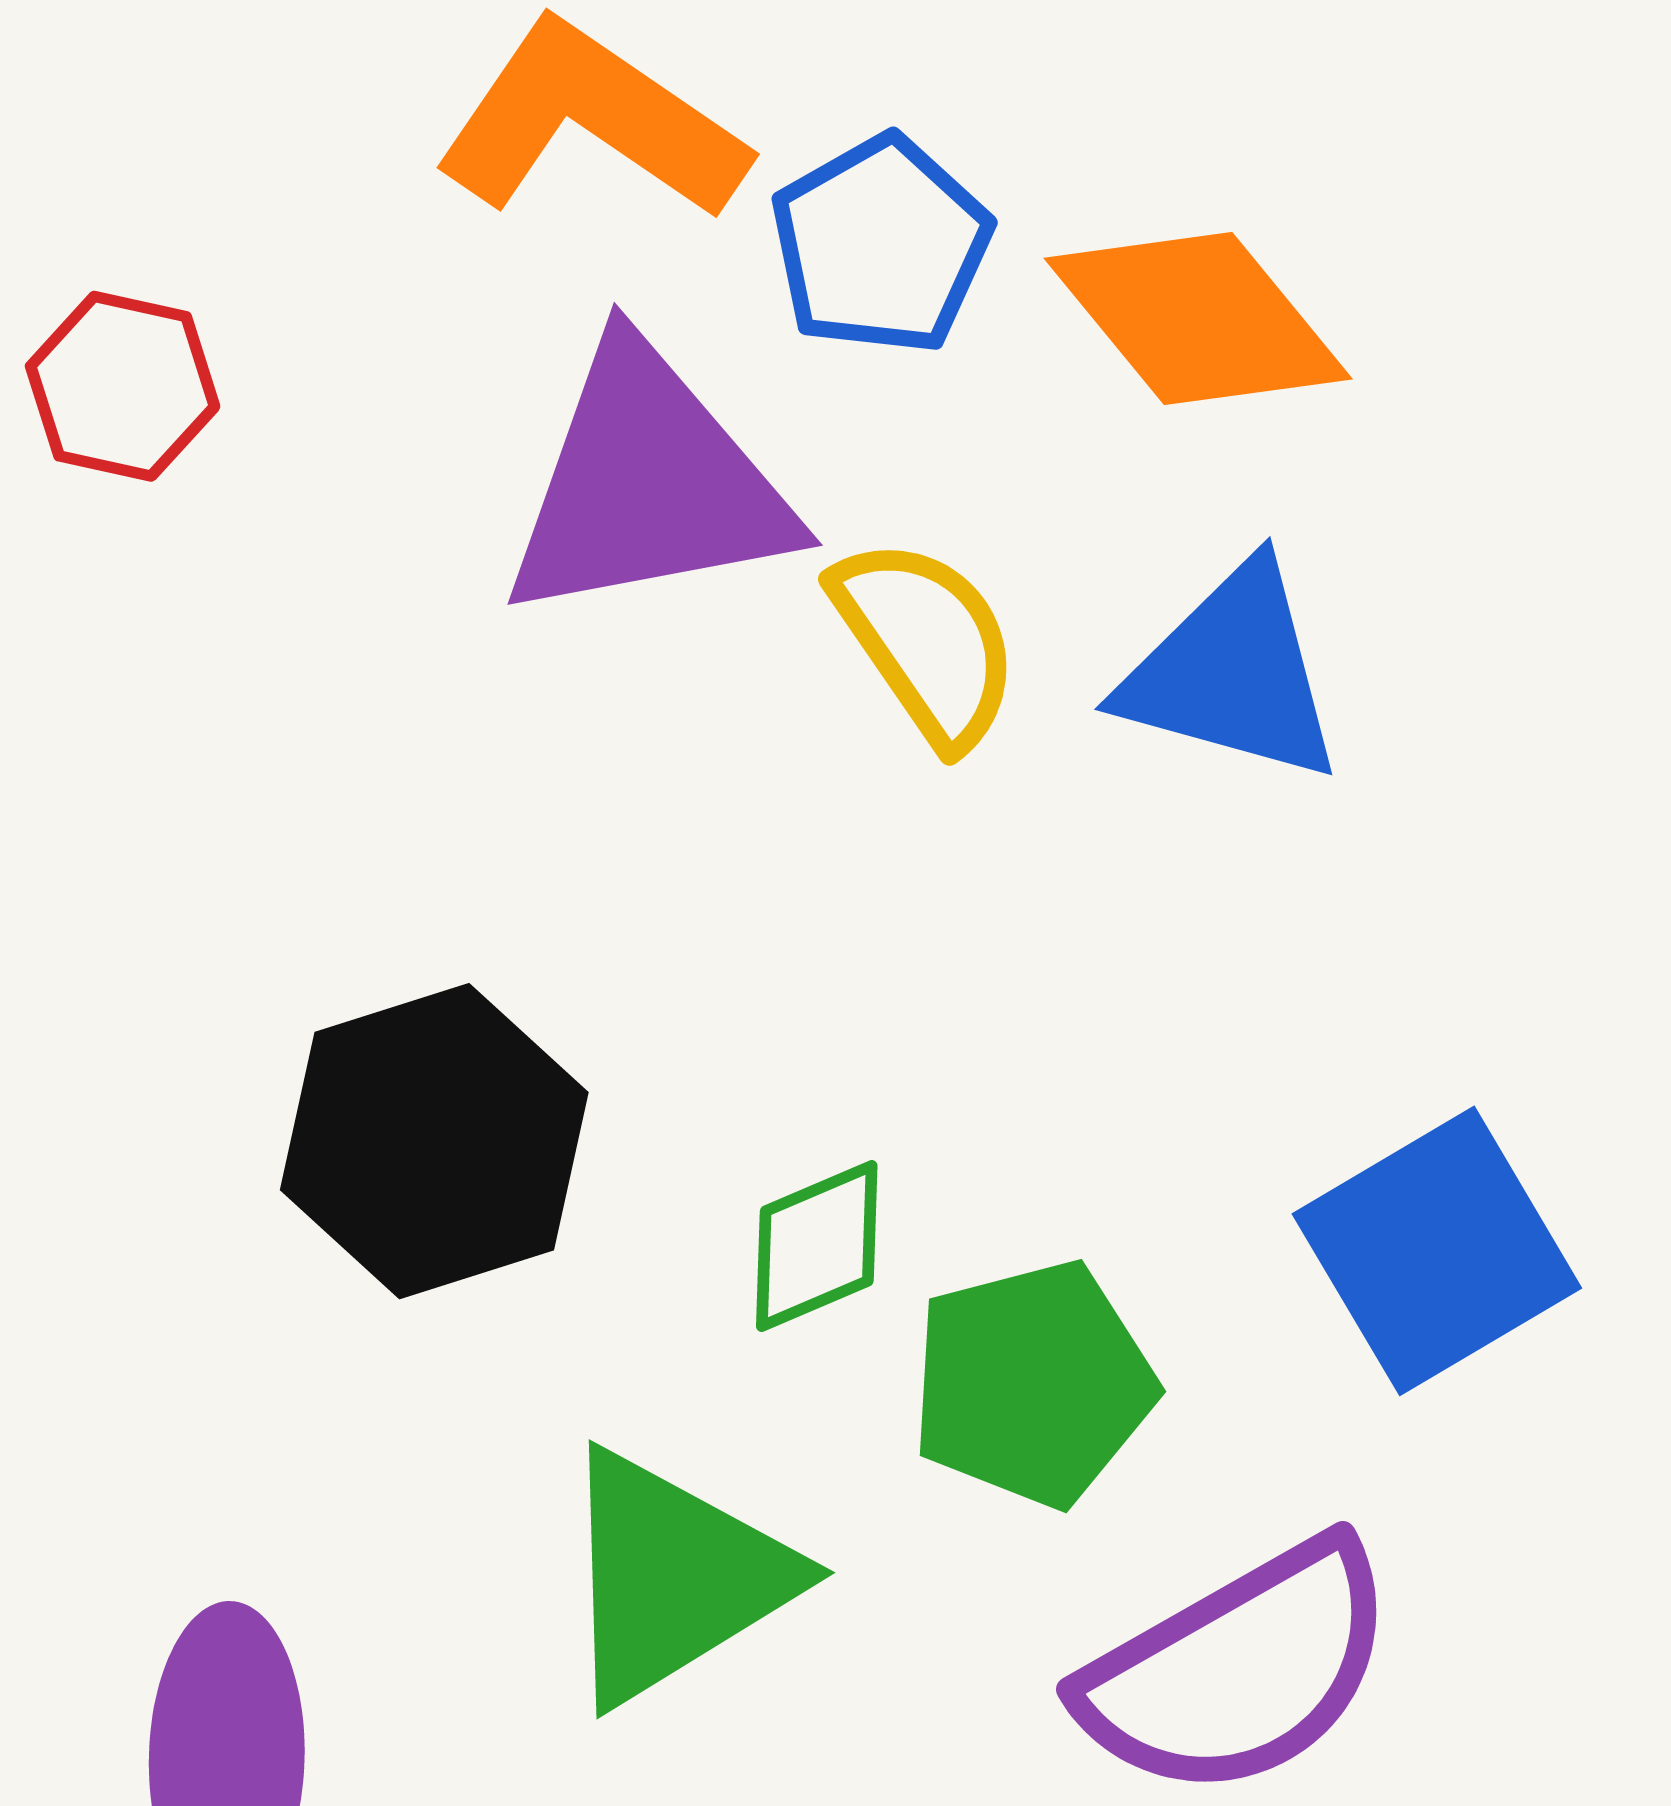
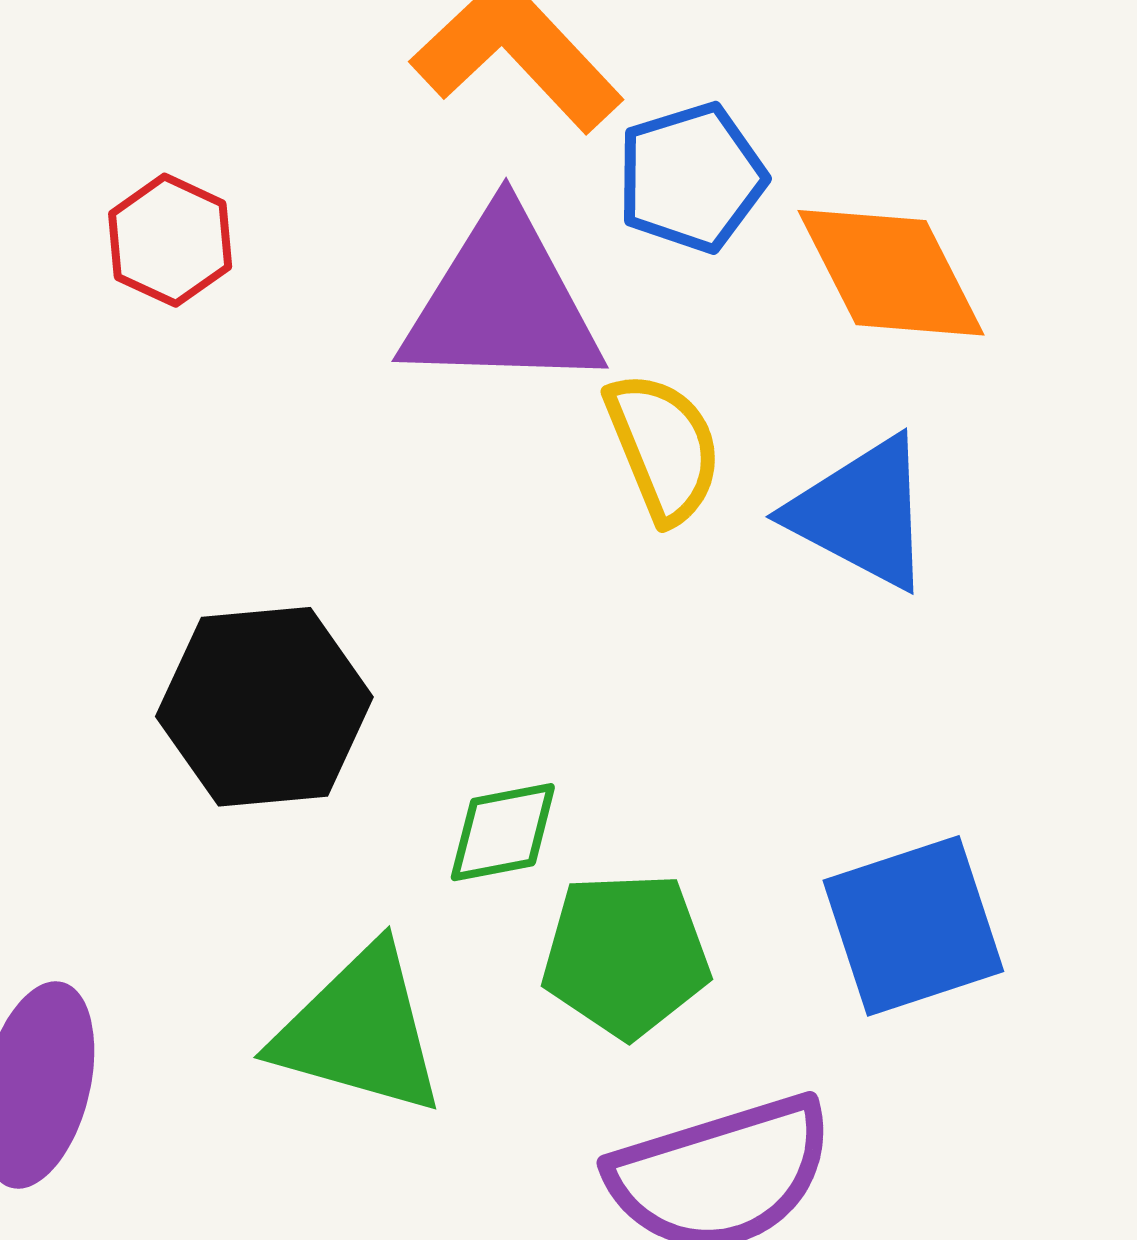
red hexagon: (123, 386) -> (170, 240), moved
green triangle: (674, 1577) -> (360, 1031), turned 35

